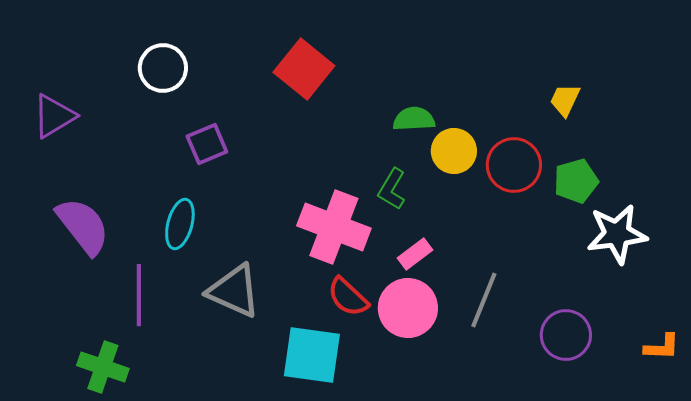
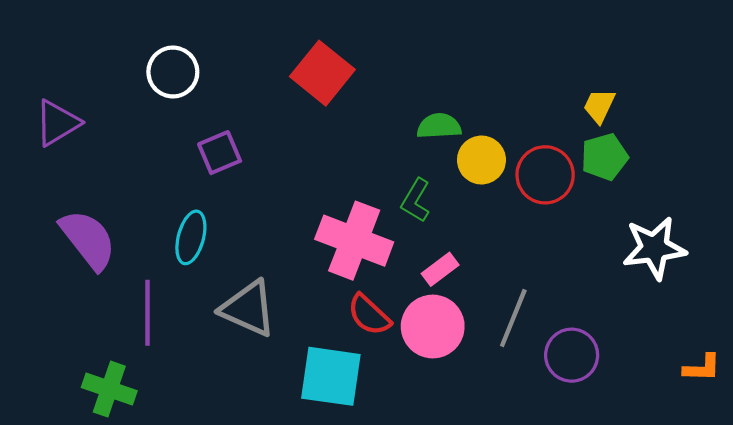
green pentagon: (576, 181) -> (604, 157), moved
purple circle: (566, 335) -> (572, 355), moved

